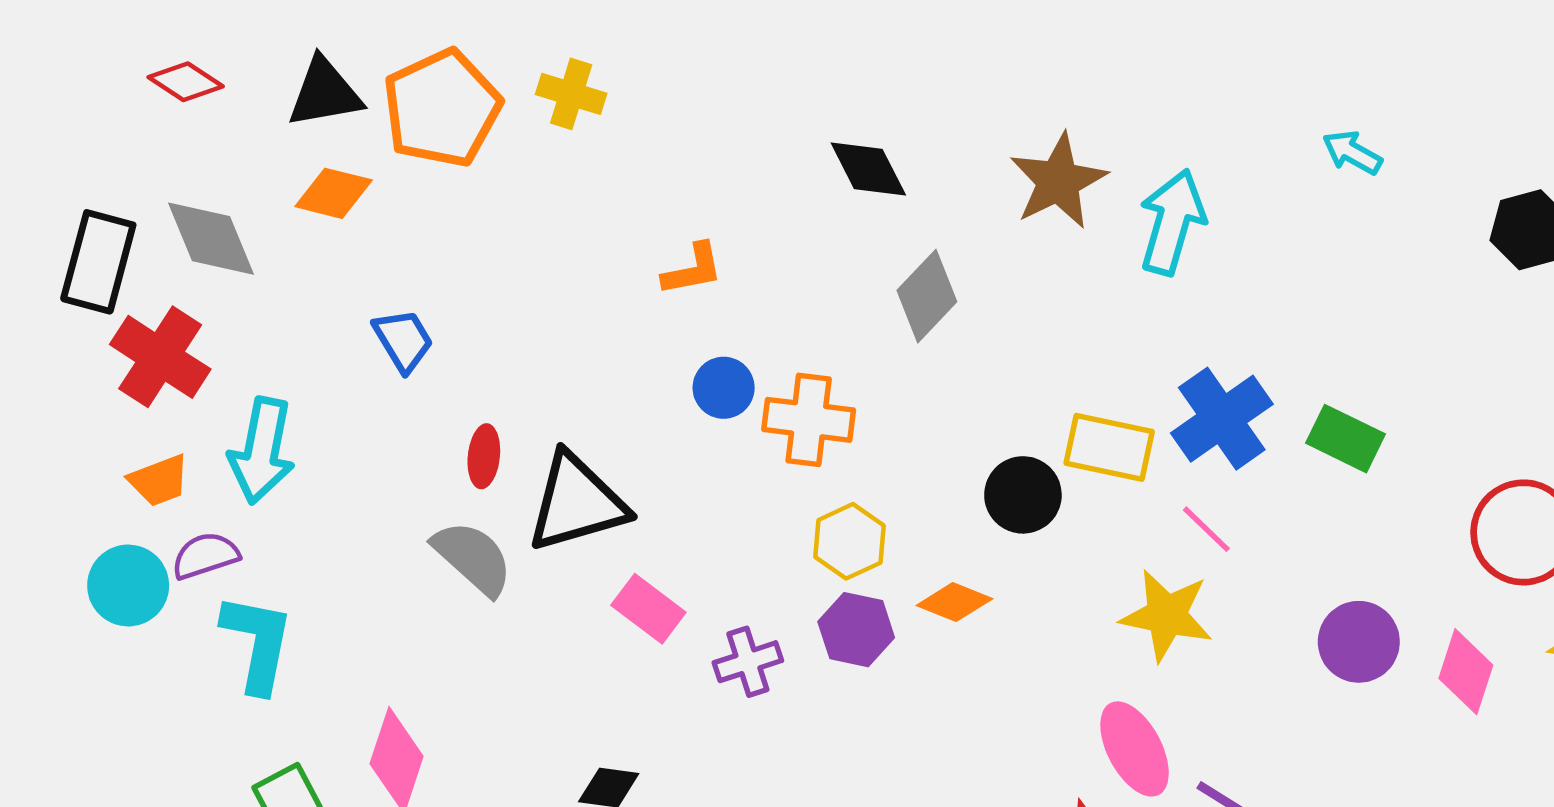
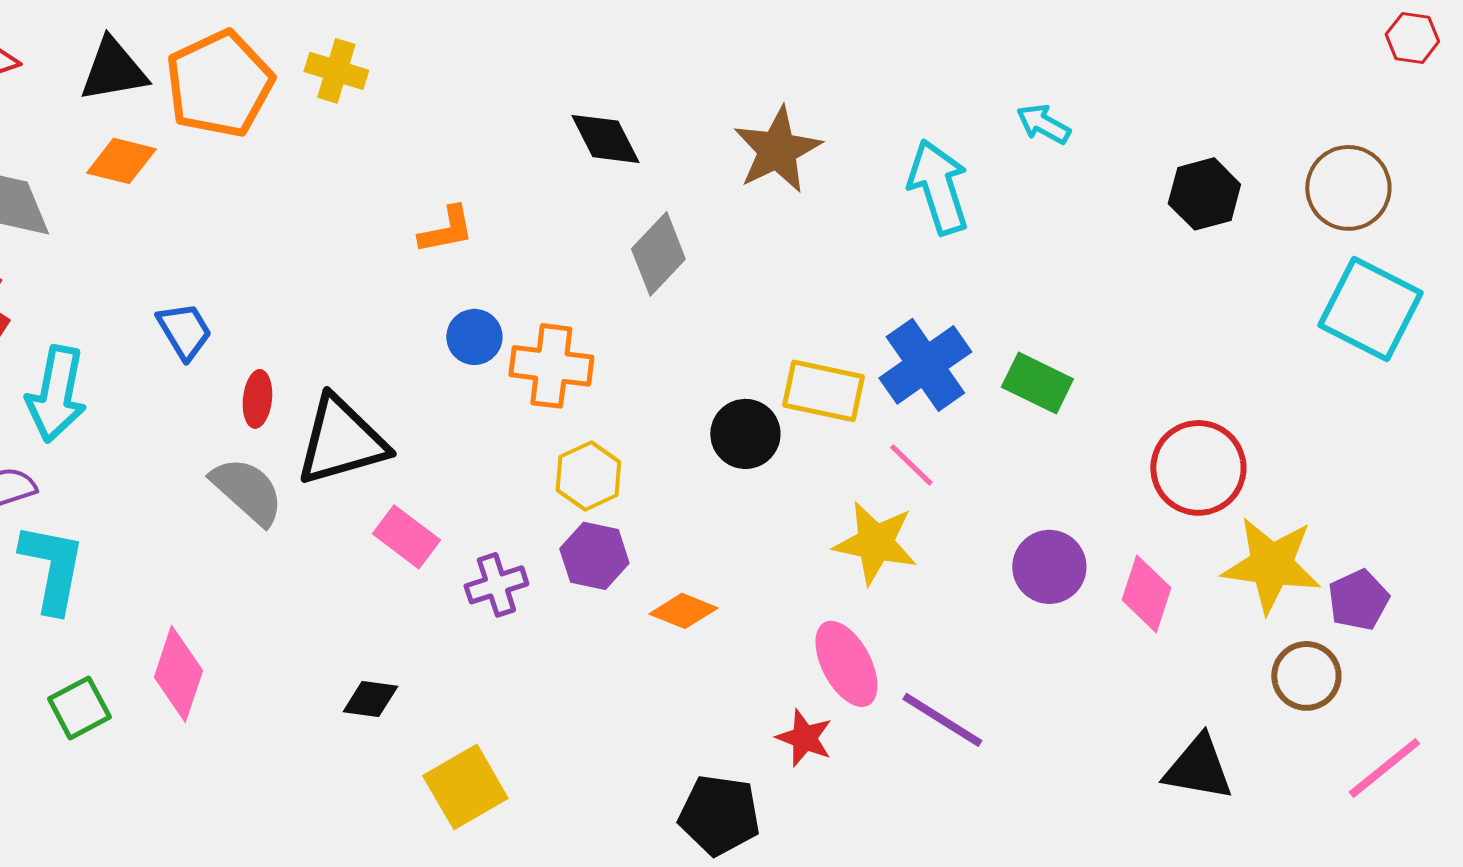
cyan arrow: (1172, 222) -> (938, 187), moved, turned -34
blue trapezoid: (403, 340) -> (184, 331), moved
orange diamond: (954, 602) -> (683, 611), moved

